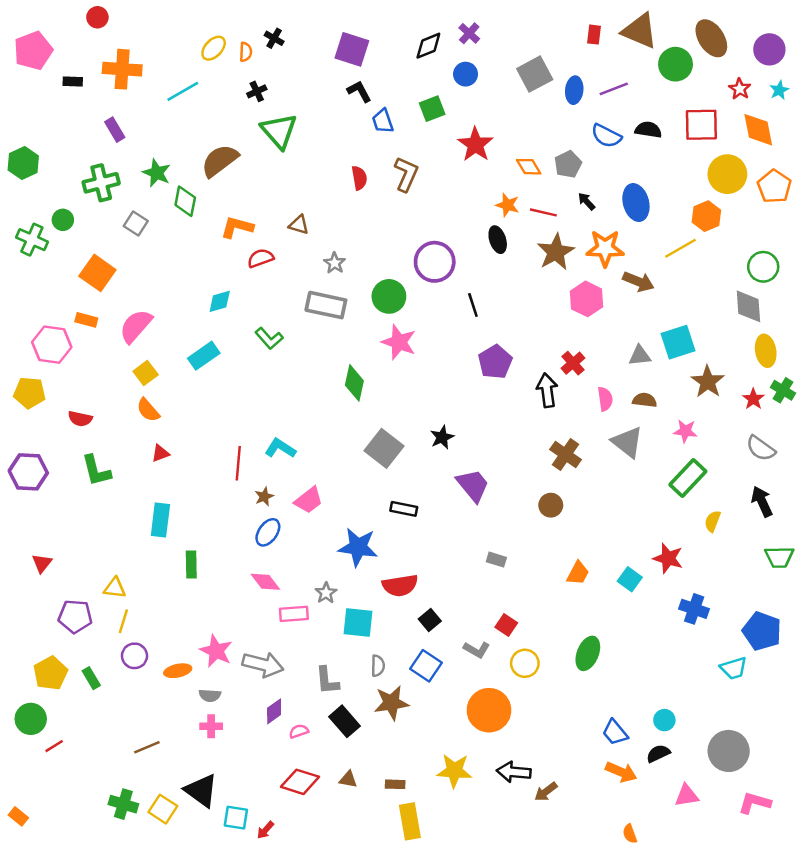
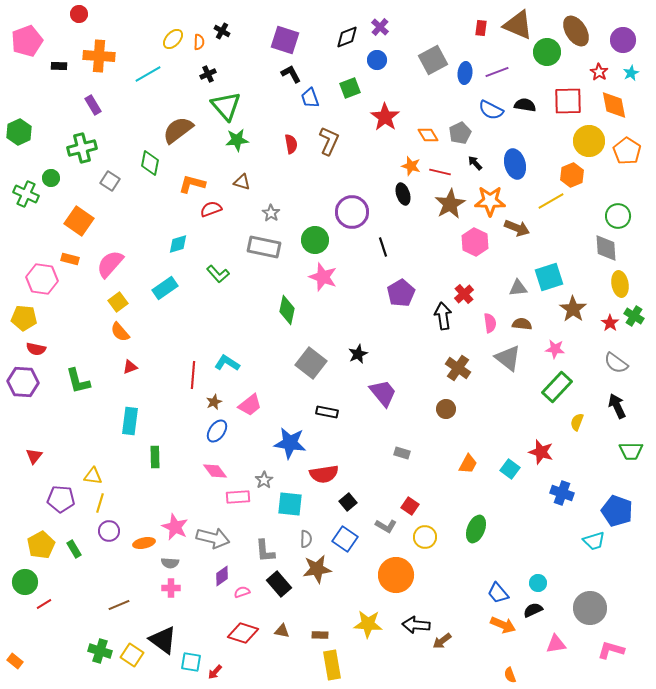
green star: (157, 173) -> (237, 140), moved, turned -30
red semicircle: (80, 419) -> (36, 349), moved

